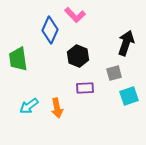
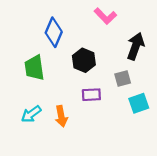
pink L-shape: (75, 15) -> (105, 16), moved
green trapezoid: (18, 59) -> (34, 68), moved

